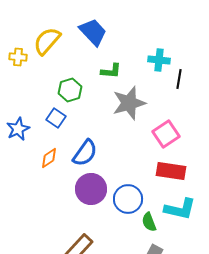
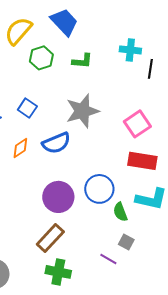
green hexagon: (70, 90) -> (41, 58), moved
gray star: (129, 103) -> (82, 111), moved
blue semicircle: (85, 153) -> (56, 143), turned 32
purple circle: (91, 189) -> (58, 197), moved

